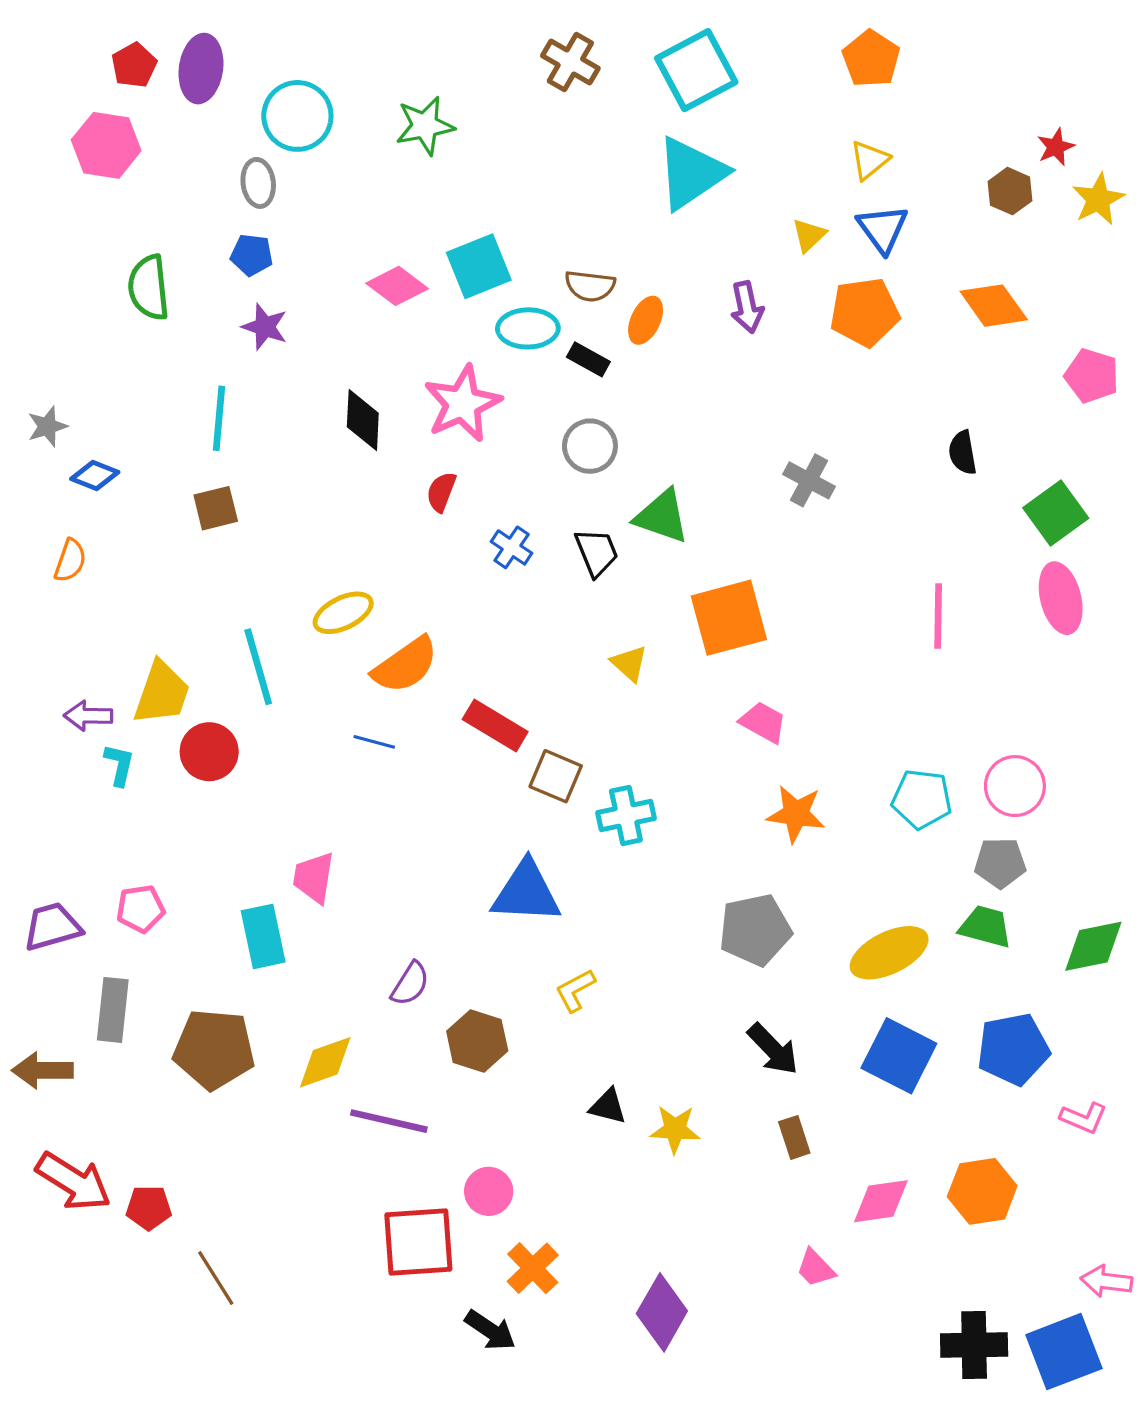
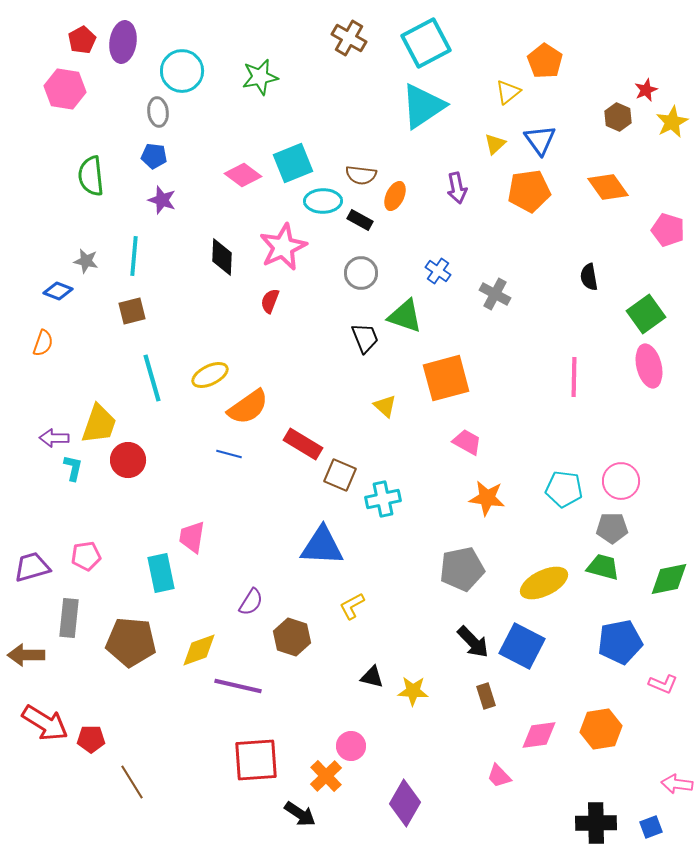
orange pentagon: (871, 59) -> (545, 61), moved
yellow triangle: (869, 160) -> (508, 92), moved
gray star: (47, 426) -> (86, 261), moved, turned 30
blue cross: (512, 547) -> (438, 271), moved
cyan line: (258, 667) -> (152, 378), moved
blue square: (899, 1056) -> (522, 646), moved
pink circle: (489, 1191) -> (351, 746), moved
blue square: (1064, 1352) -> (651, 827), size x0.5

